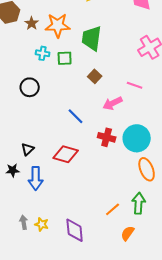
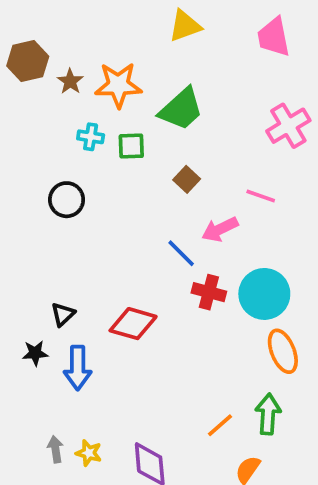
green trapezoid: (92, 38) -> (181, 109), turned -140
blue line: (76, 116) -> (181, 253), moved

